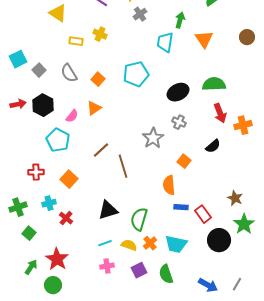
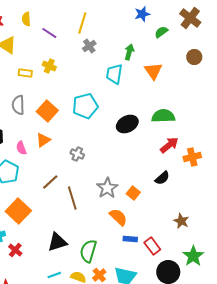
brown circle: (247, 37) -> (194, 57), moved
gray semicircle: (69, 73) -> (18, 105), turned 30
orange square: (98, 79) -> (47, 111), size x1.5
red arrow: (220, 113) -> (169, 145), turned -108
pink semicircle: (72, 116) -> (21, 148), turned 120
gray cross: (179, 122) -> (77, 154), moved
gray star: (153, 138) -> (107, 188), moved
orange square: (69, 179) -> (18, 211), size x1.4
orange semicircle: (169, 185) -> (118, 217), turned 138
brown star: (235, 198) -> (181, 221), moved

